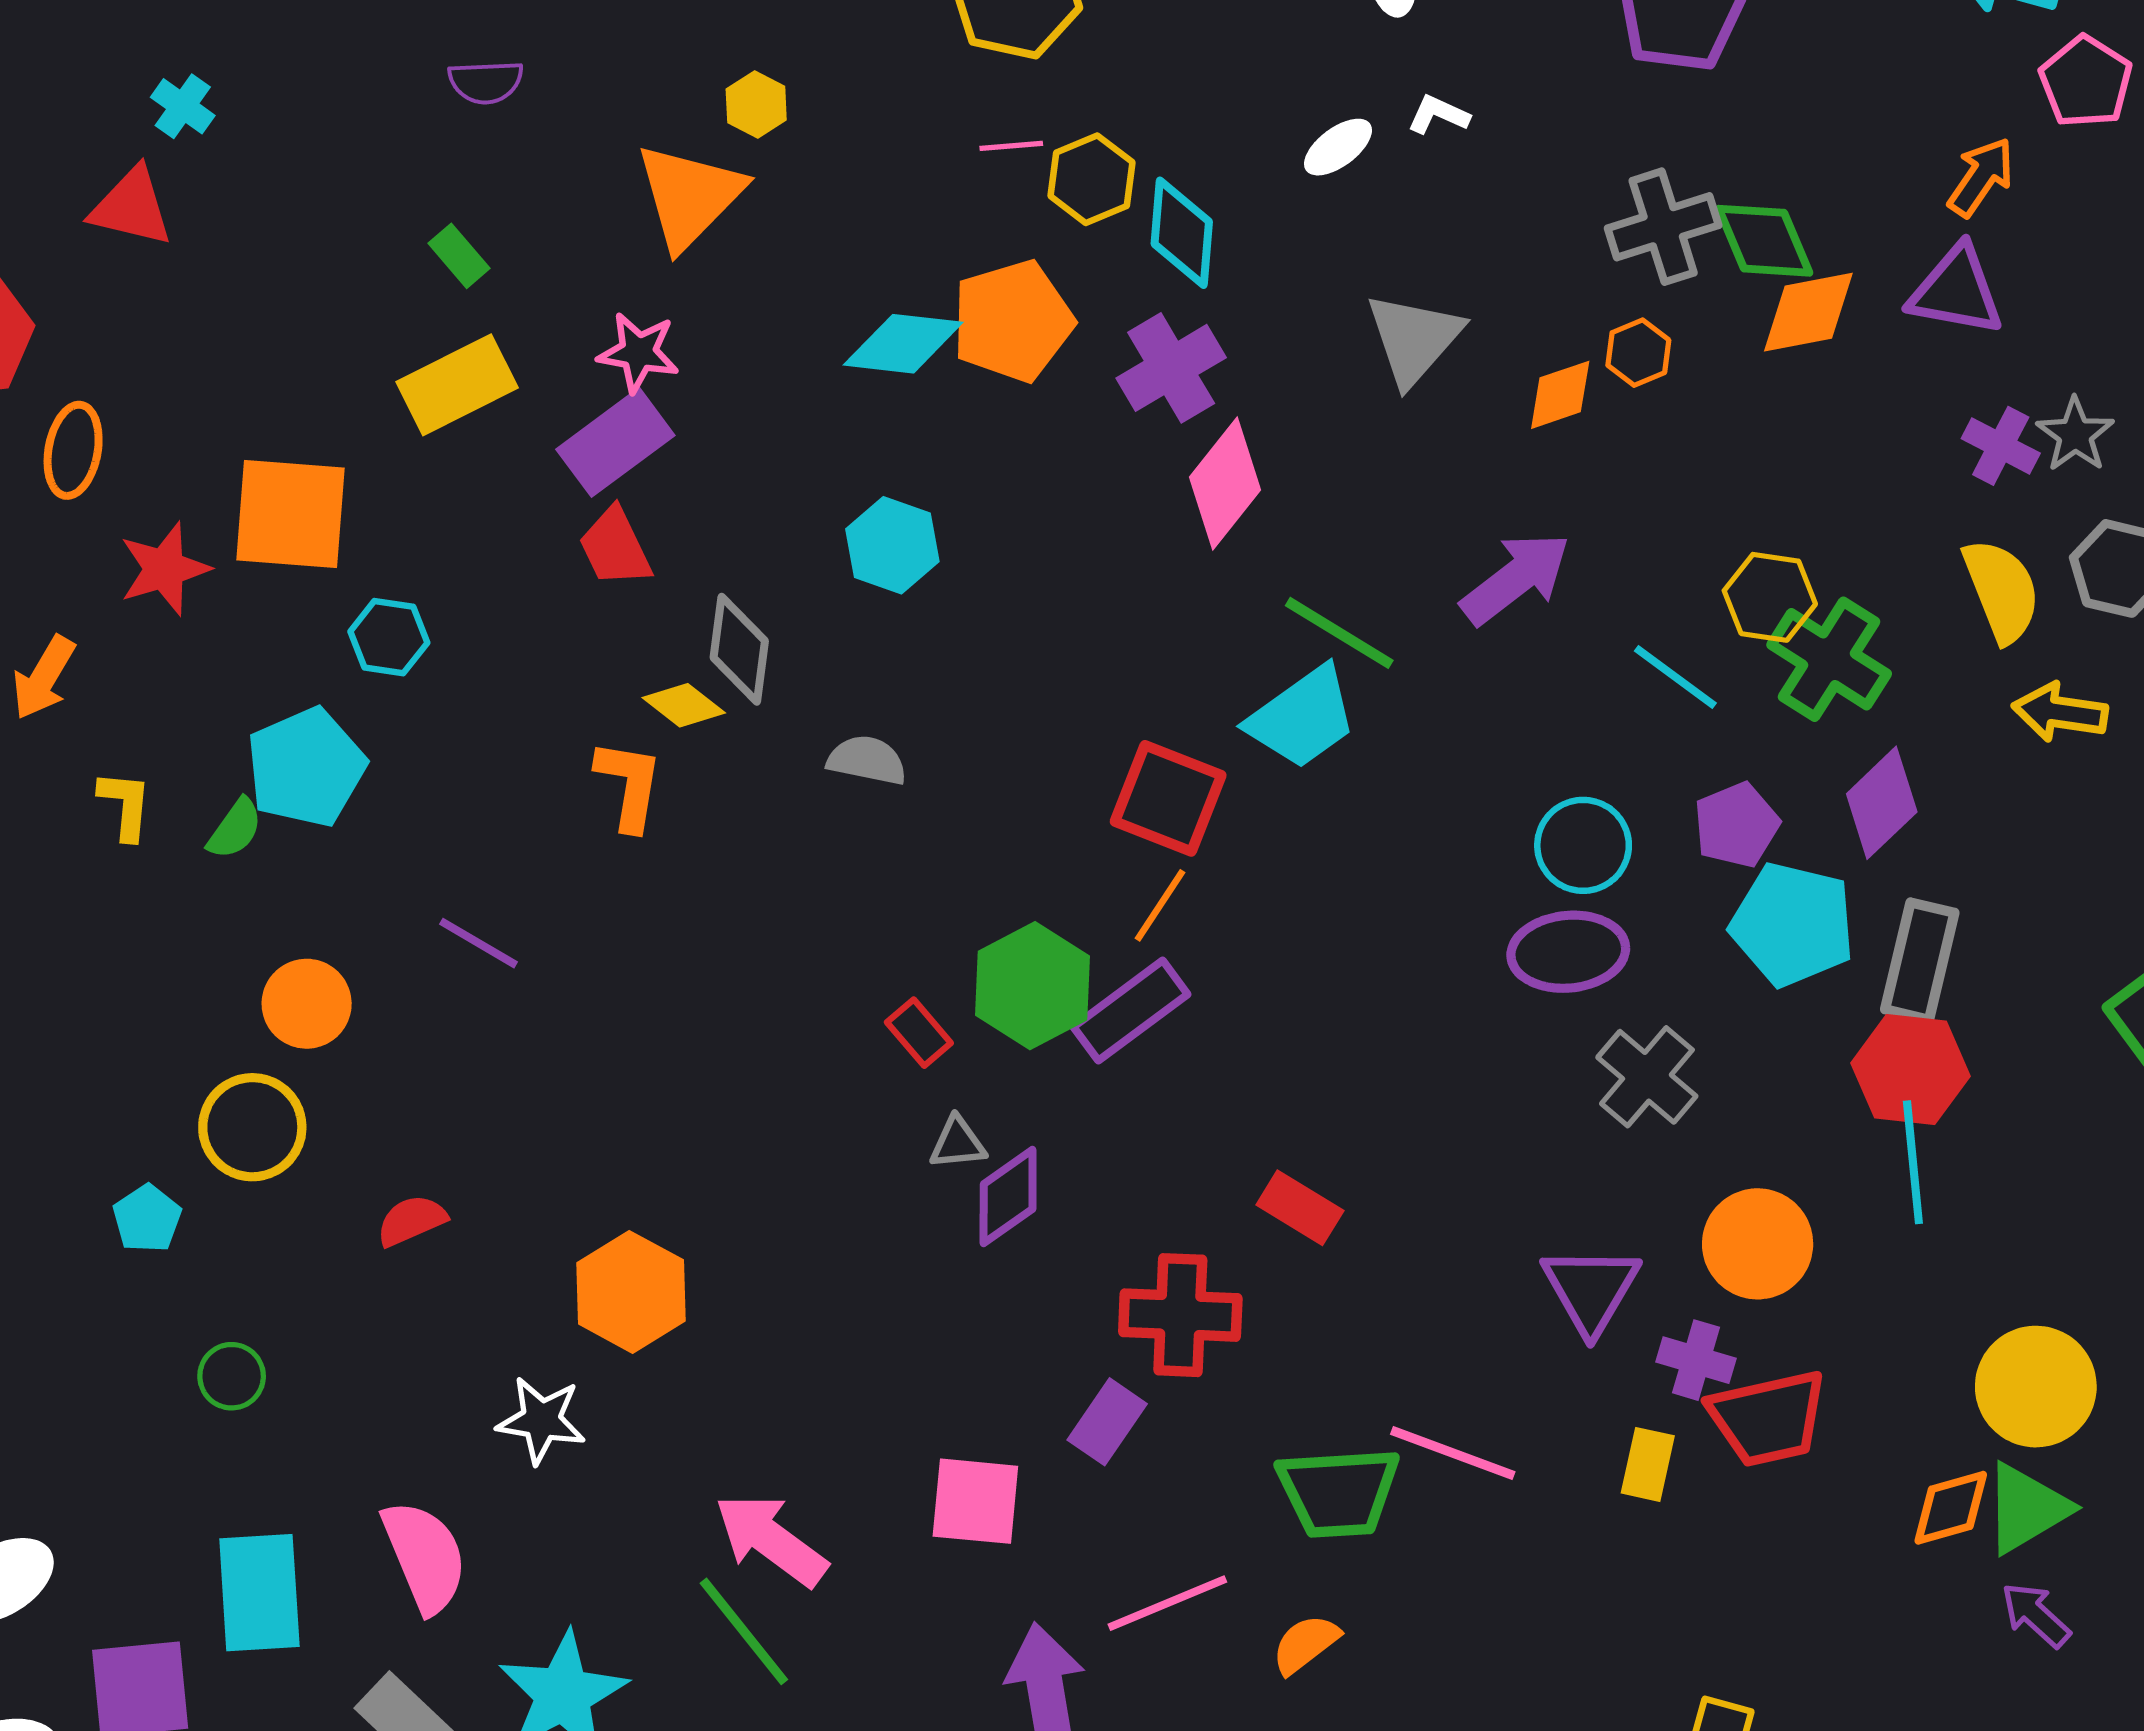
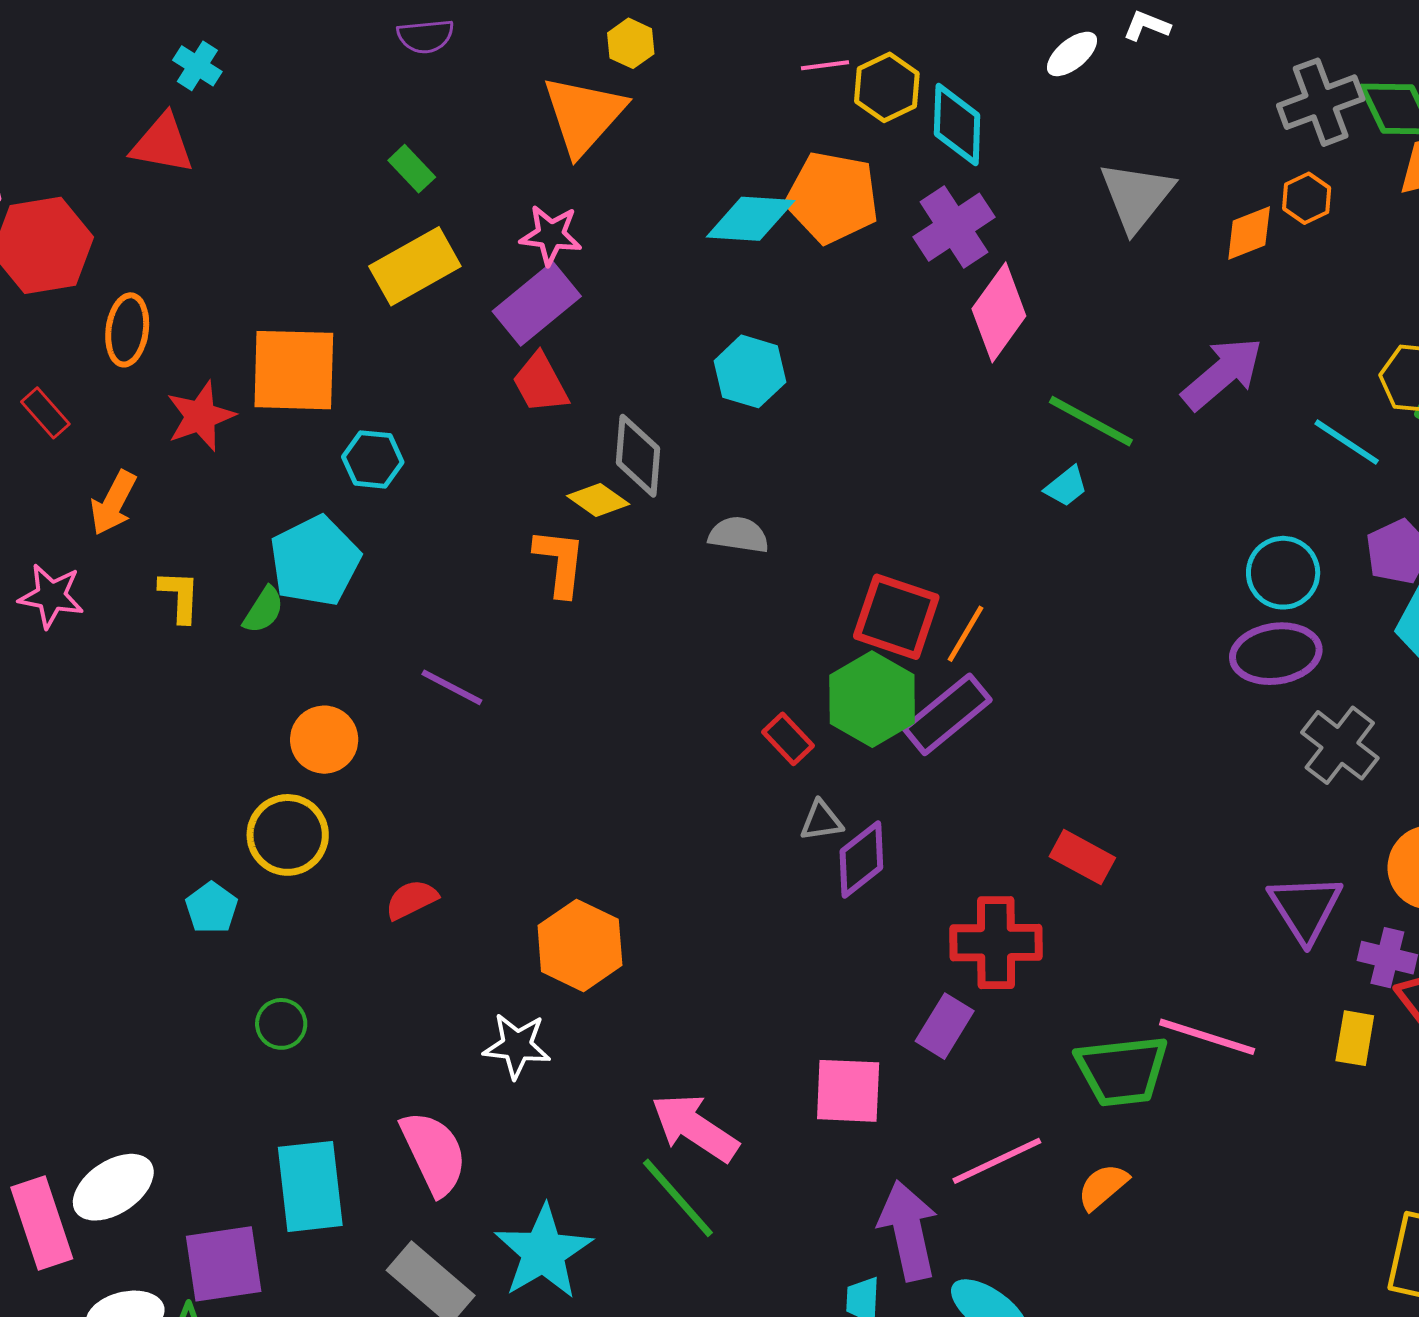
orange pentagon: (1012, 321) -> (832, 198), turned 30
cyan trapezoid: (1302, 718) -> (1066, 486), size x0.5
red square: (1168, 798) -> (896, 617), moved

